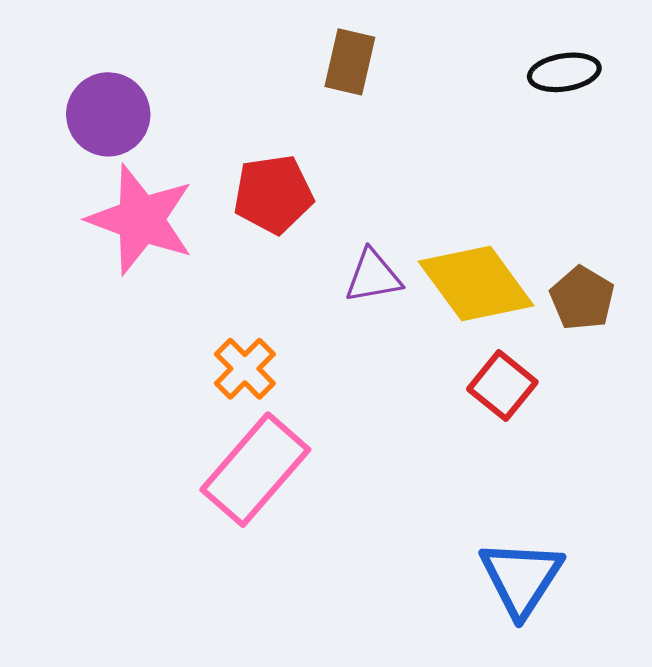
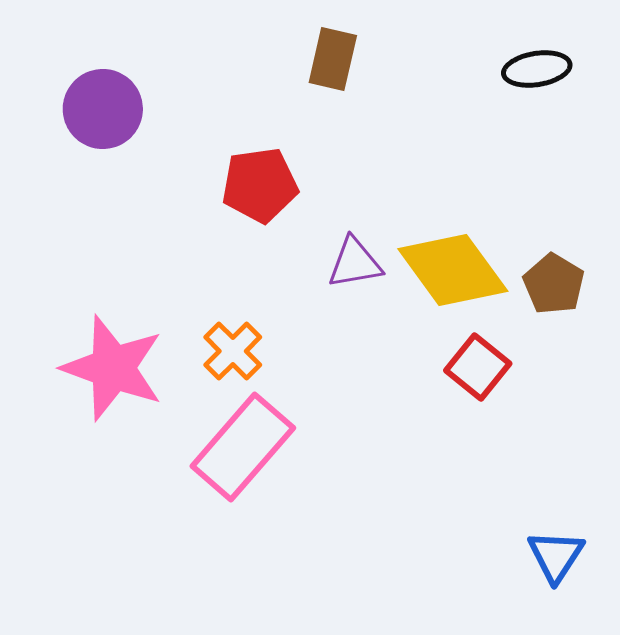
pink star: (141, 219) -> (113, 368), moved
blue triangle: (521, 578) -> (556, 556), moved, size x0.7

